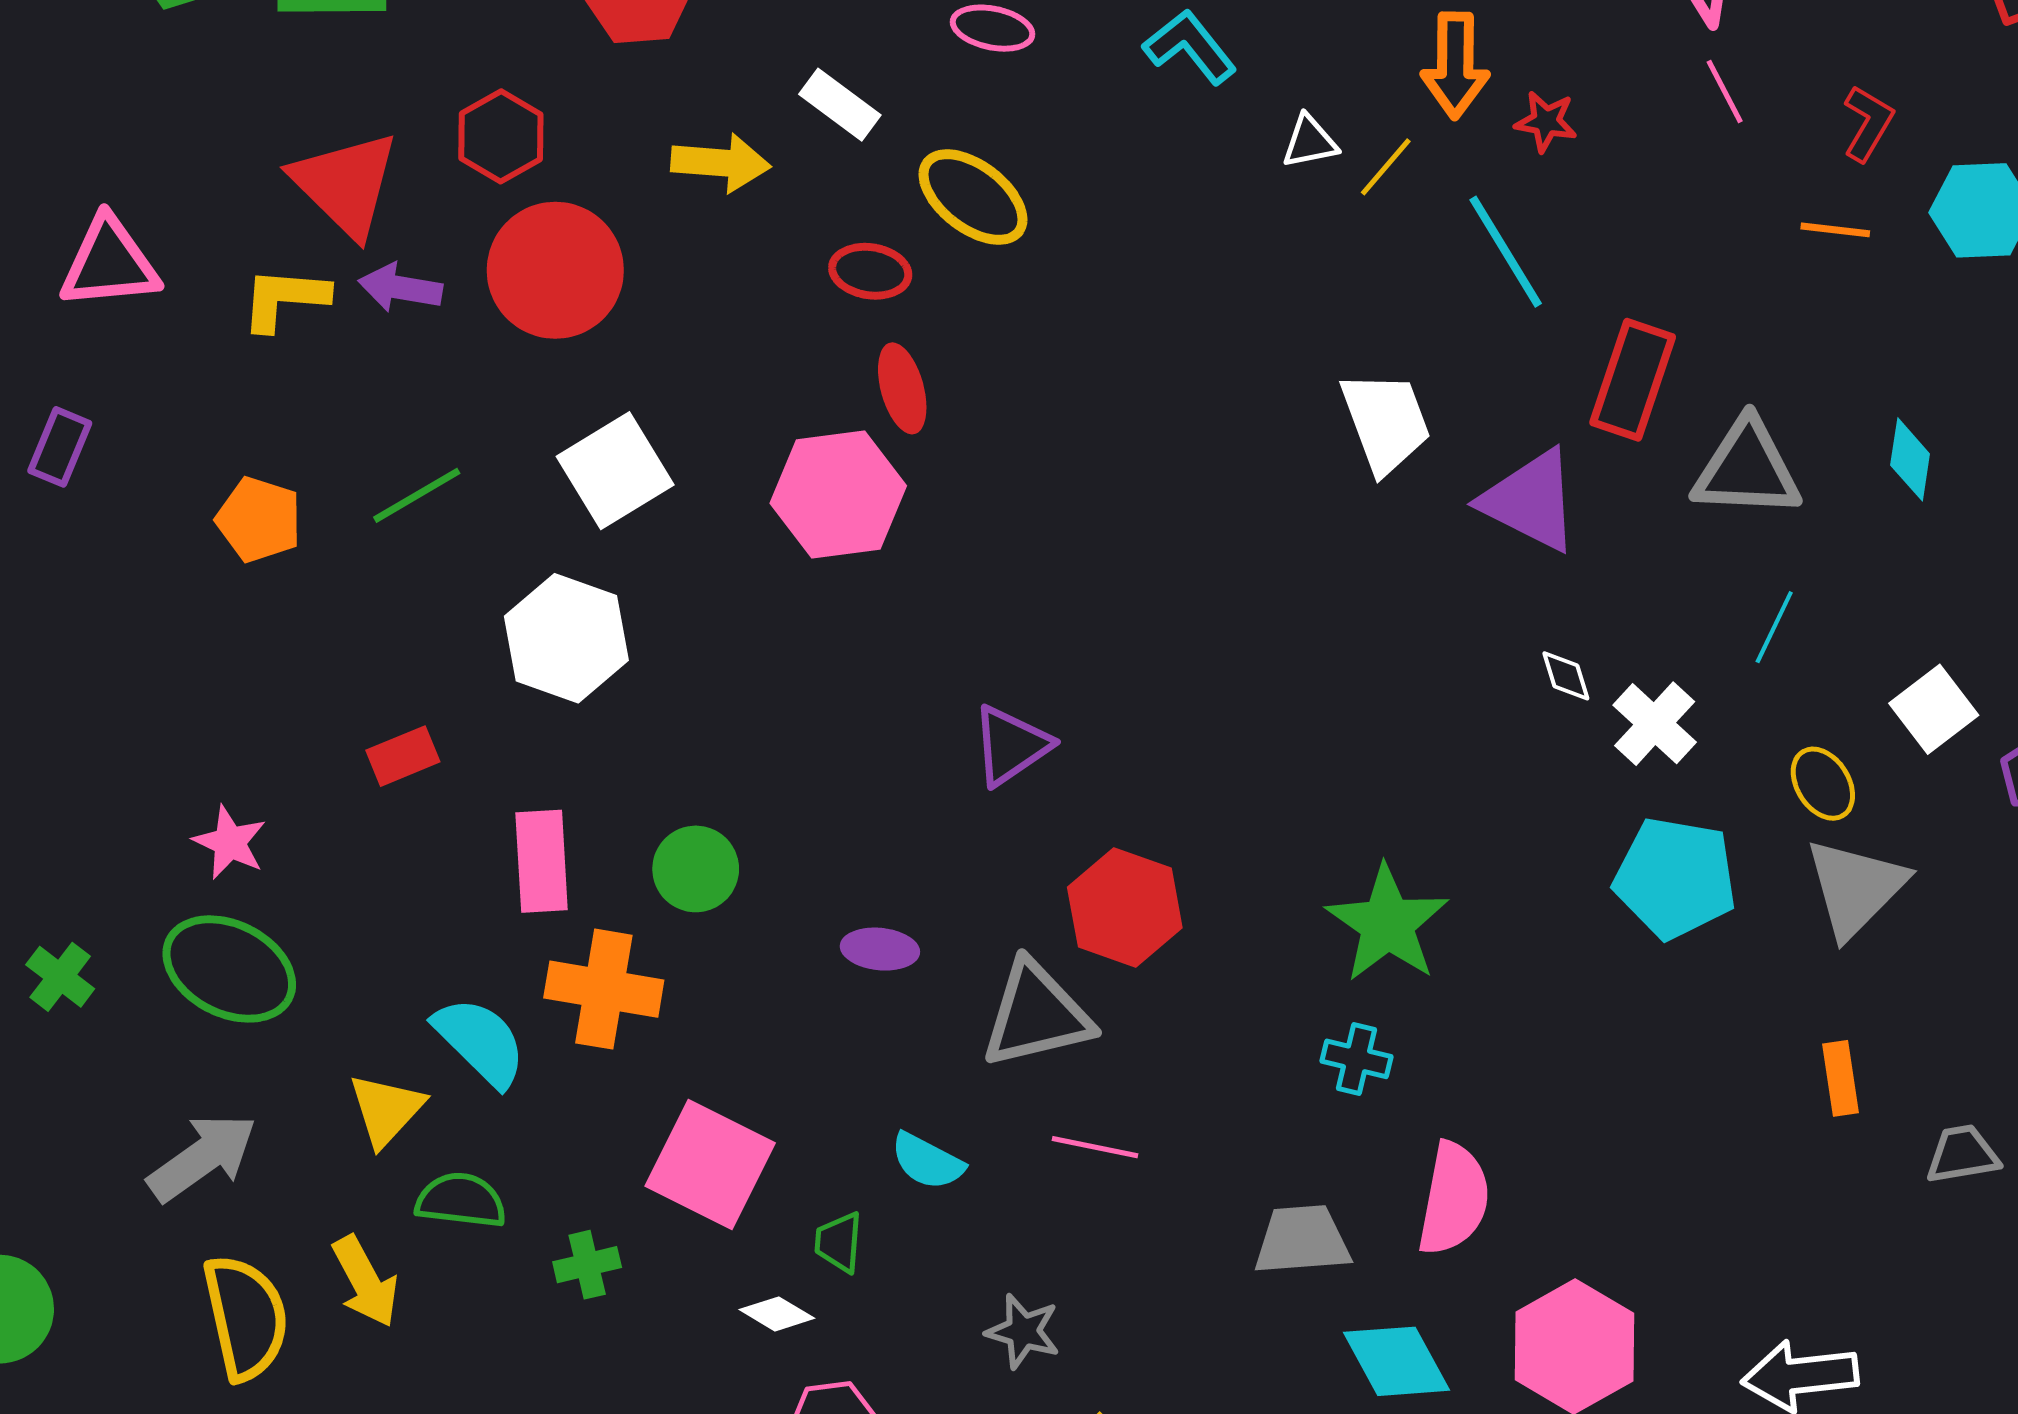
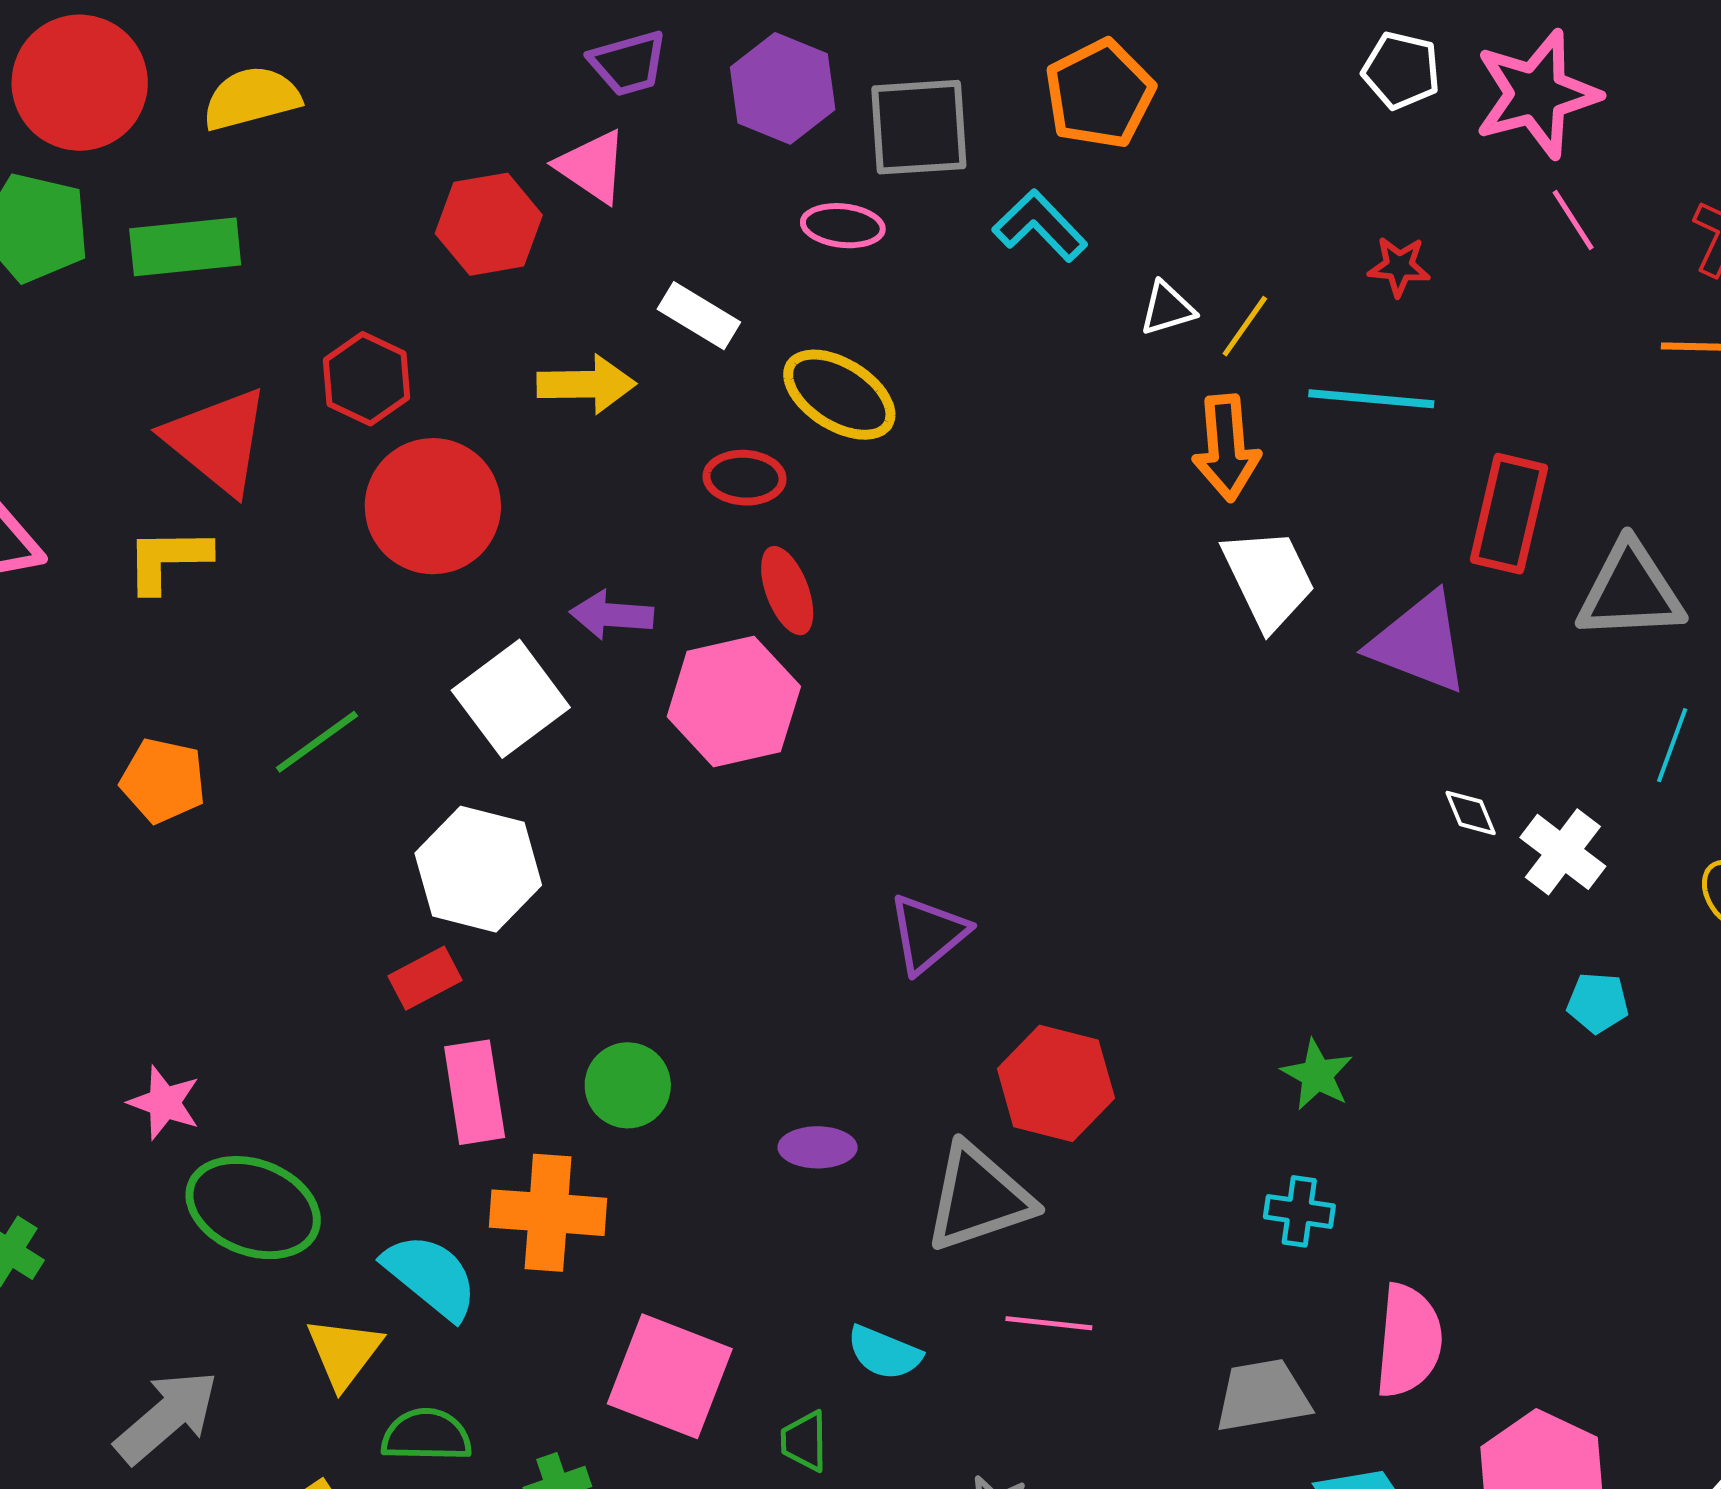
orange arrow: (1455, 65) -> (1226, 448), moved
cyan line: (1506, 252) -> (1371, 399), turned -48
purple arrow: (400, 288) -> (612, 615), moved
red rectangle: (403, 756) -> (425, 978), moved
cyan pentagon: (1675, 878) -> (1598, 1003), size x0.5
green star: (1387, 924) -> (1317, 1075), size x0.6
green ellipse: (229, 969) -> (253, 1208), moved

